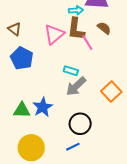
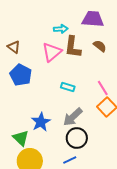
cyan arrow: (76, 10) -> (61, 29), moved
pink line: (87, 43) -> (103, 88), moved
gray arrow: (76, 86) -> (73, 117), moved
green triangle: (22, 110) -> (21, 138), moved, turned 42

